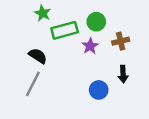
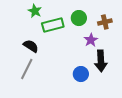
brown cross: (121, 41) -> (105, 22), moved
purple star: (90, 46) -> (91, 40), moved
black arrow: (123, 74) -> (101, 61), size x1.5

